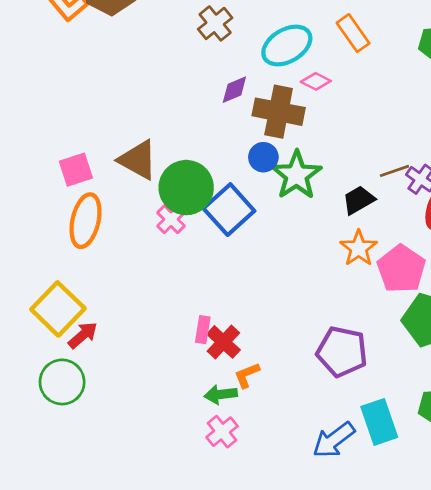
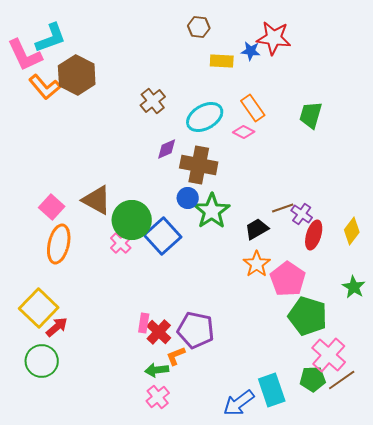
pink diamond: (316, 81) -> (244, 132), moved
pink square: (76, 170) -> (52, 207), turned -30
purple pentagon: (342, 352) -> (196, 330), moved

